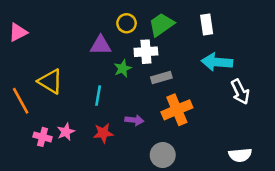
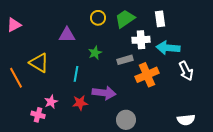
purple triangle: (101, 45) -> (67, 35), moved
white cross: (146, 52) -> (141, 40), moved
orange cross: (177, 110) -> (147, 75), moved
purple arrow: (134, 120) -> (104, 93), size x1.6
pink cross: (43, 137) -> (38, 115), moved

